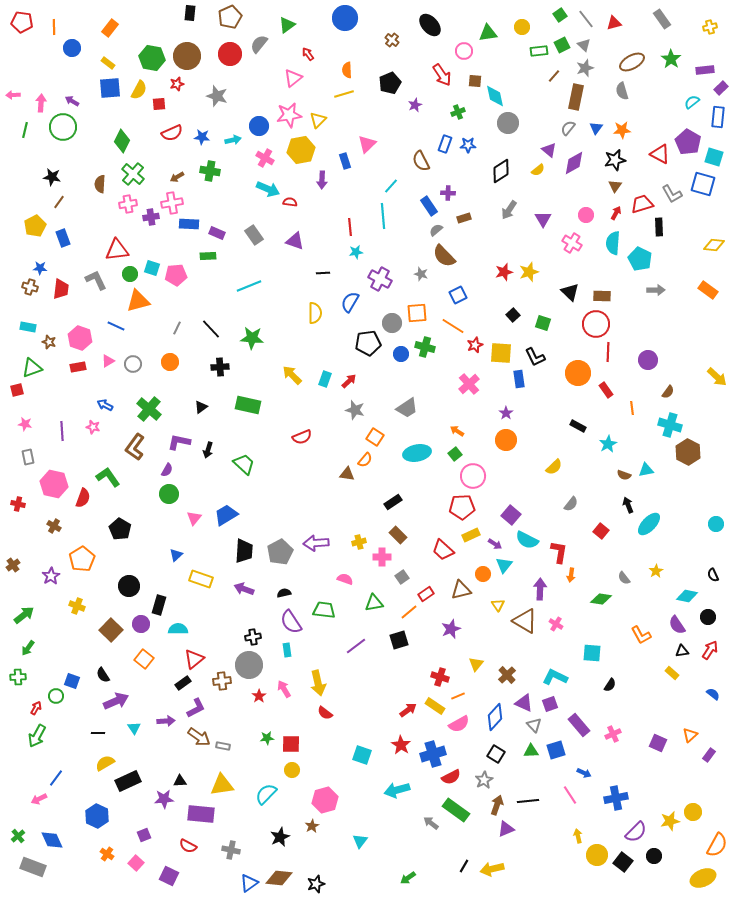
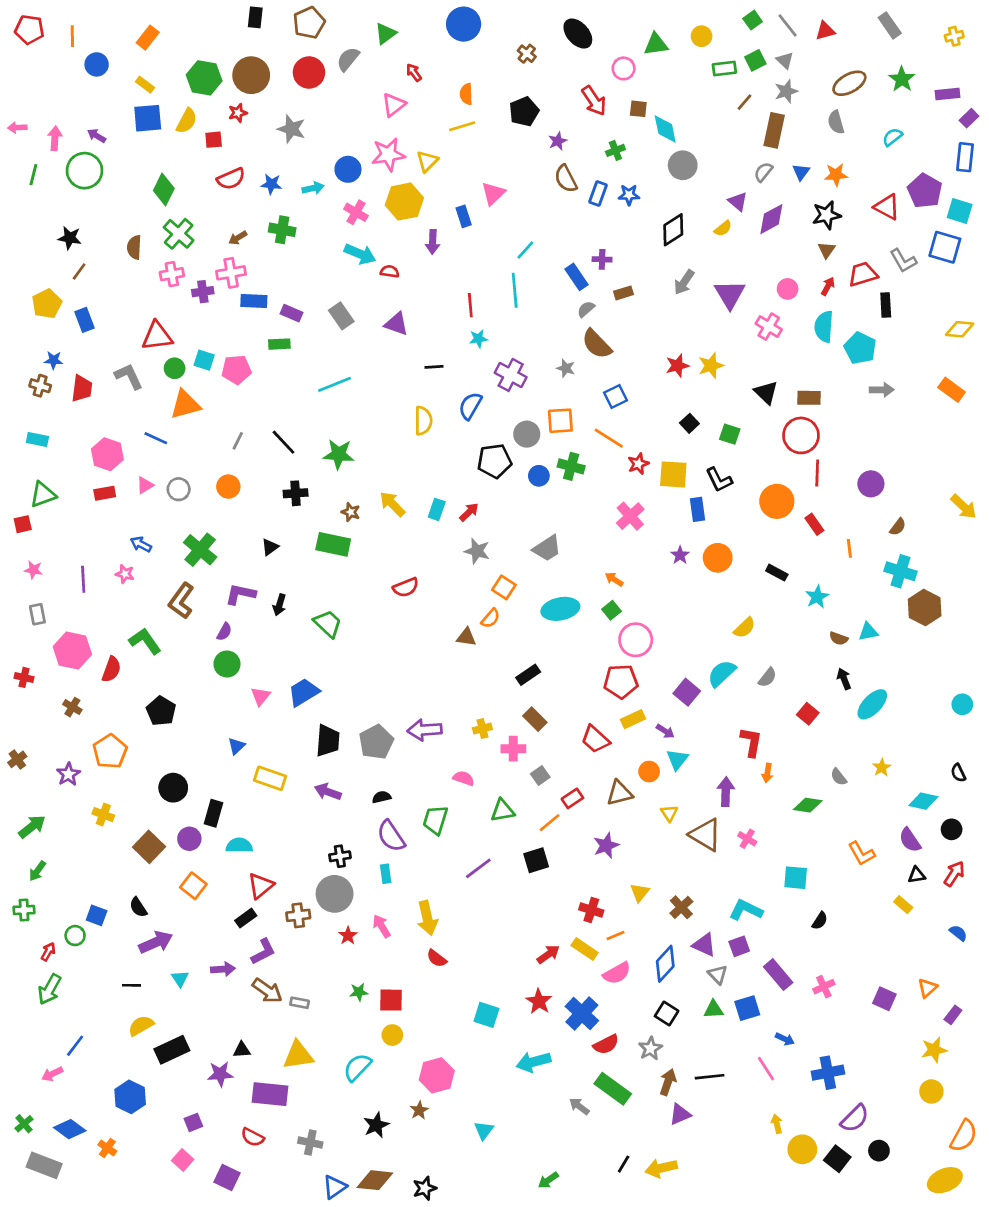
cyan semicircle: (692, 102) -> (892, 137), moved
brown semicircle: (421, 161) -> (566, 179), moved
purple triangle: (543, 219) -> (730, 294), size x1.4
brown star: (49, 342) -> (351, 512), moved
orange circle: (506, 440) -> (718, 558), moved
cyan semicircle: (527, 540) -> (722, 673), moved, turned 110
green trapezoid: (324, 610) -> (435, 820), turned -80
blue cross: (433, 754) -> (582, 1014), turned -30
yellow star: (670, 821) -> (934, 1050), moved
blue diamond: (52, 840) -> (70, 1129), turned -30
orange cross: (107, 854) -> (107, 1148), moved

